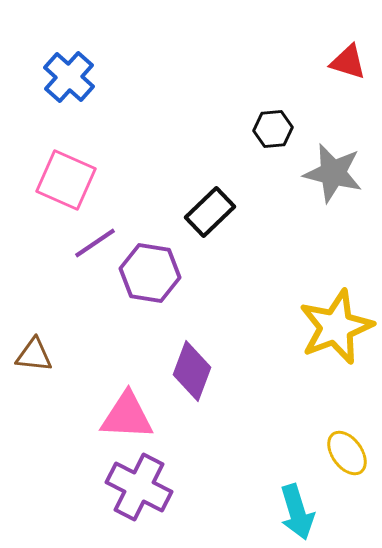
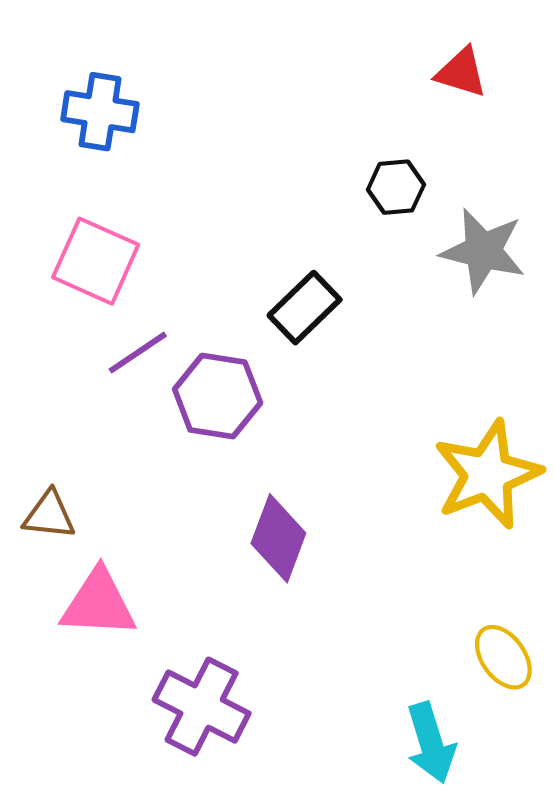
red triangle: (348, 62) -> (461, 72), moved
blue cross: (69, 77) -> (100, 112), turned -33
pink triangle: (127, 416) -> (99, 604), moved

